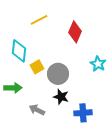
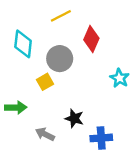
yellow line: (39, 20) -> (61, 16), moved
cyan diamond: (19, 51) -> (23, 44), moved
gray circle: (58, 74) -> (60, 59), moved

